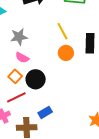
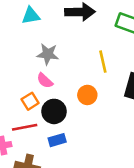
orange circle: (66, 53) -> (87, 95), moved
blue rectangle: (45, 112) -> (57, 140), moved

